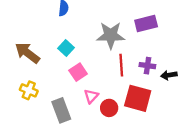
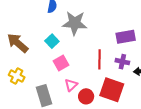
purple rectangle: (146, 23) -> (126, 37), moved
gray star: (111, 35) -> (75, 23), moved

